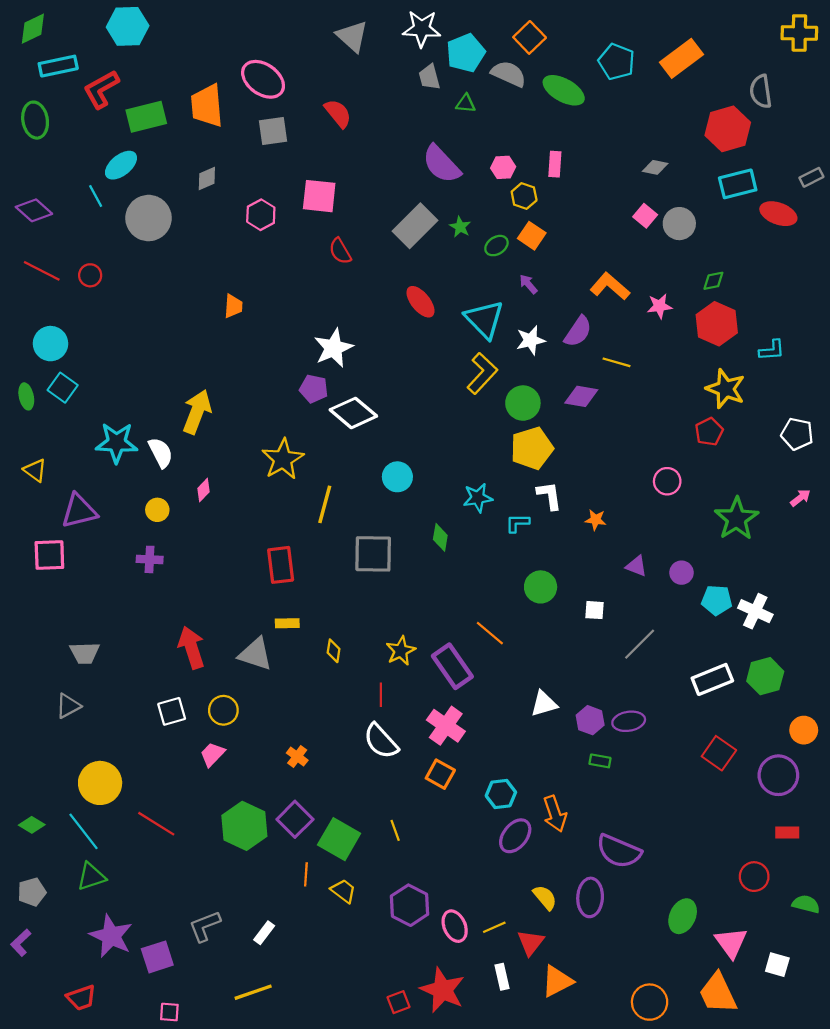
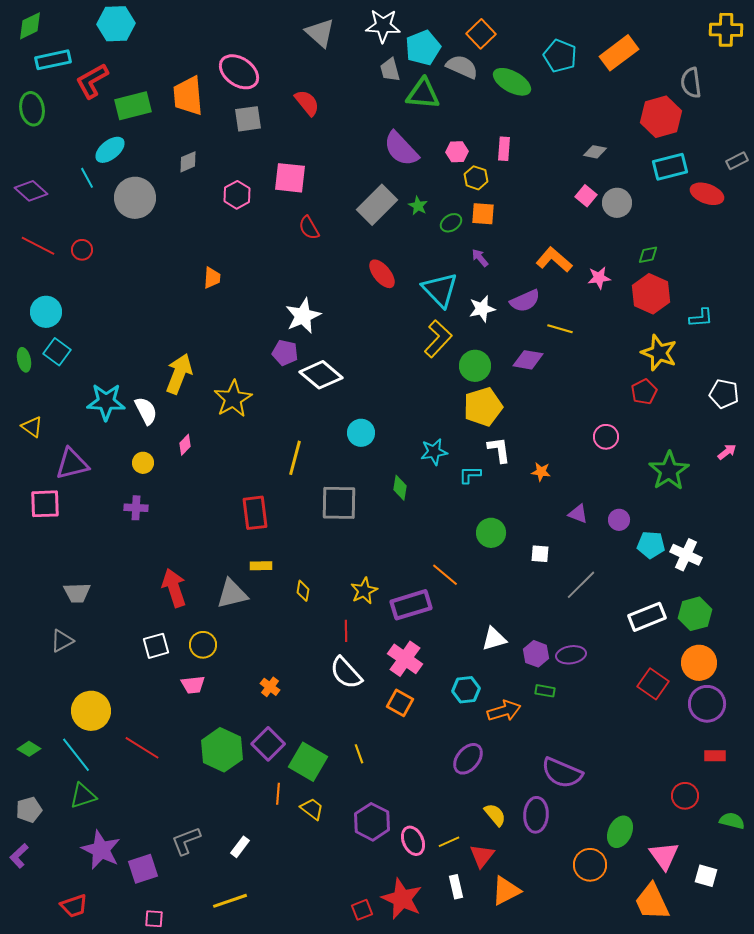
green triangle: (466, 104) -> (423, 94), size x1.8
orange square: (532, 236) -> (483, 214), turned -30
purple semicircle: (578, 331) -> (525, 301), turned 32
yellow star: (283, 459) -> (233, 399), moved
gray triangle: (255, 654) -> (232, 594), turned -32
purple rectangle: (452, 666) -> (411, 605), turned -72
orange circle: (804, 730) -> (699, 663), moved, size x1.4
pink trapezoid: (212, 754) -> (193, 685), turned -140
cyan hexagon: (501, 794) -> (466, 690), moved
orange arrow: (555, 814) -> (504, 711), moved, turned -88
orange circle: (650, 1002) -> (590, 865), moved

